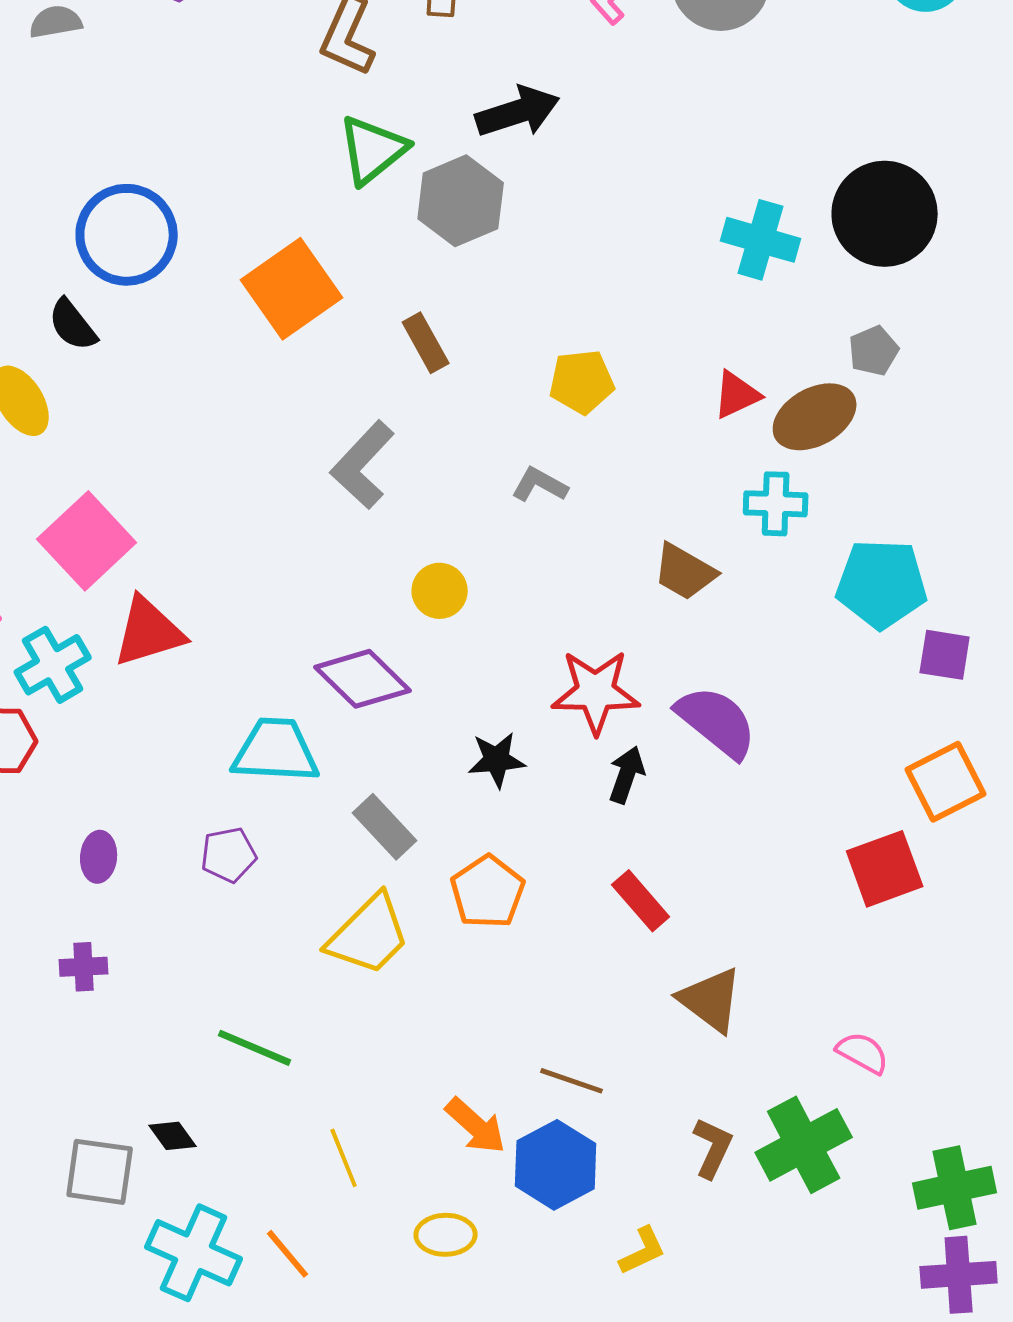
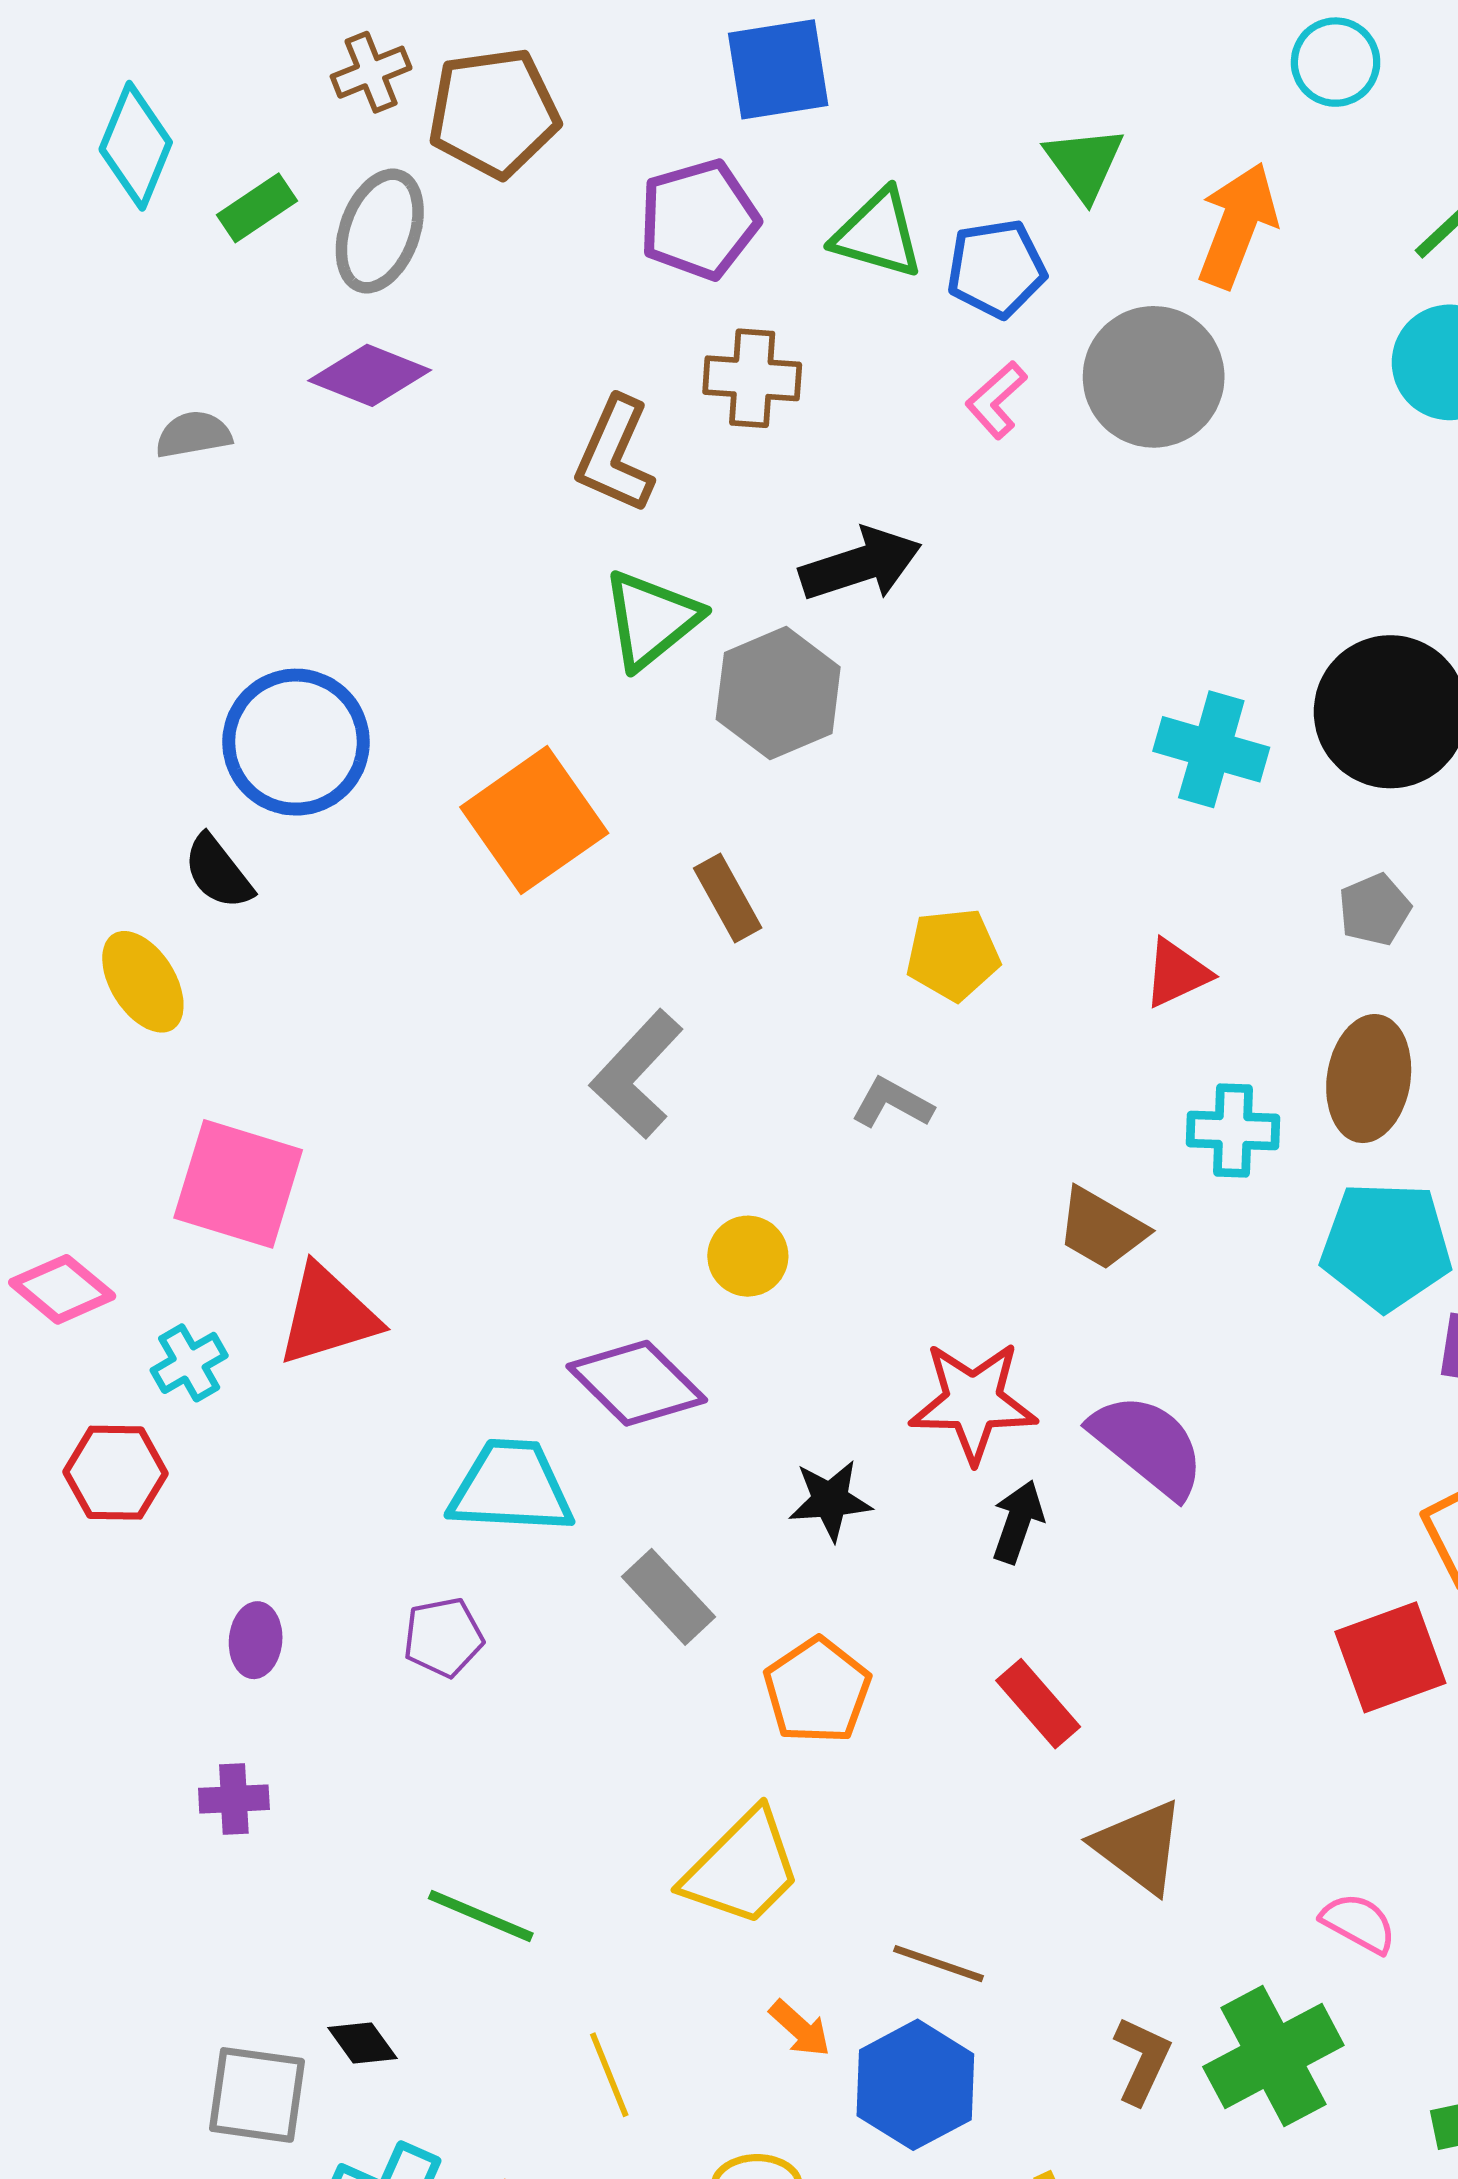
brown ellipse: (815, 417) -> (1369, 1079), moved, turned -52
pink square: (87, 541) -> (238, 1184), turned -30
cyan cross: (53, 665) -> (189, 1363), size x0.7
yellow trapezoid: (369, 935) -> (742, 1868), moved
orange arrow: (476, 1126) -> (800, 2029), size x0.7

